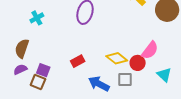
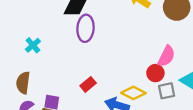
yellow diamond: (117, 58) -> (133, 93), moved
gray square: (125, 80) -> (167, 91), moved

